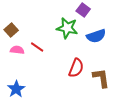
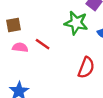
brown square: (11, 30) -> (13, 25), turned 32

